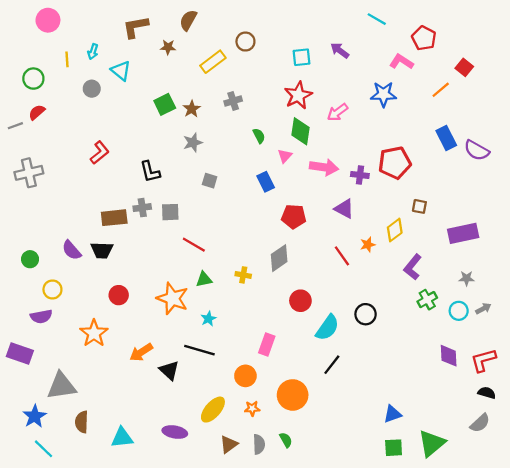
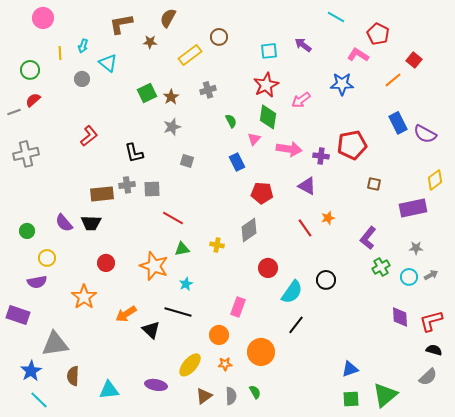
yellow diamond: (395, 230) -> (435, 180), moved

